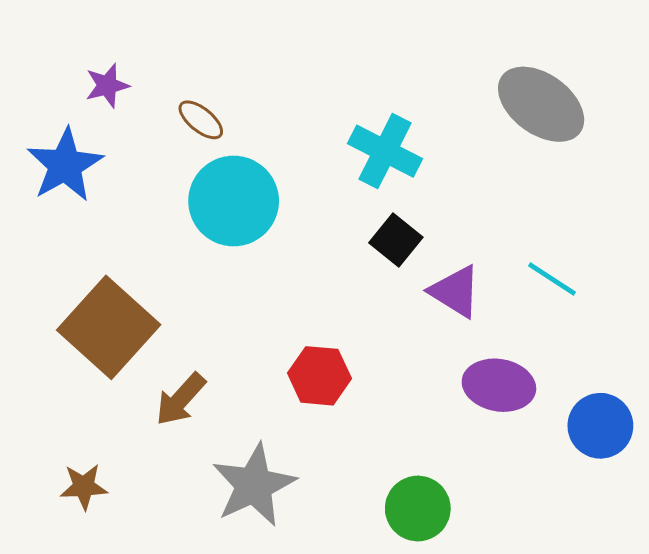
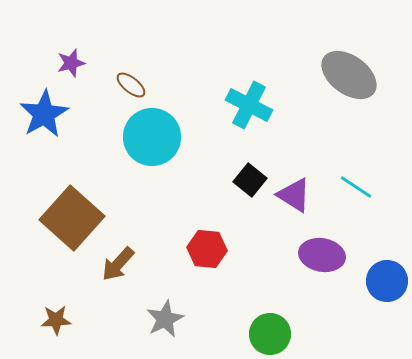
black square: (396, 240) -> (250, 180), moved
gray star: (254, 485) -> (165, 319), size x0.7

